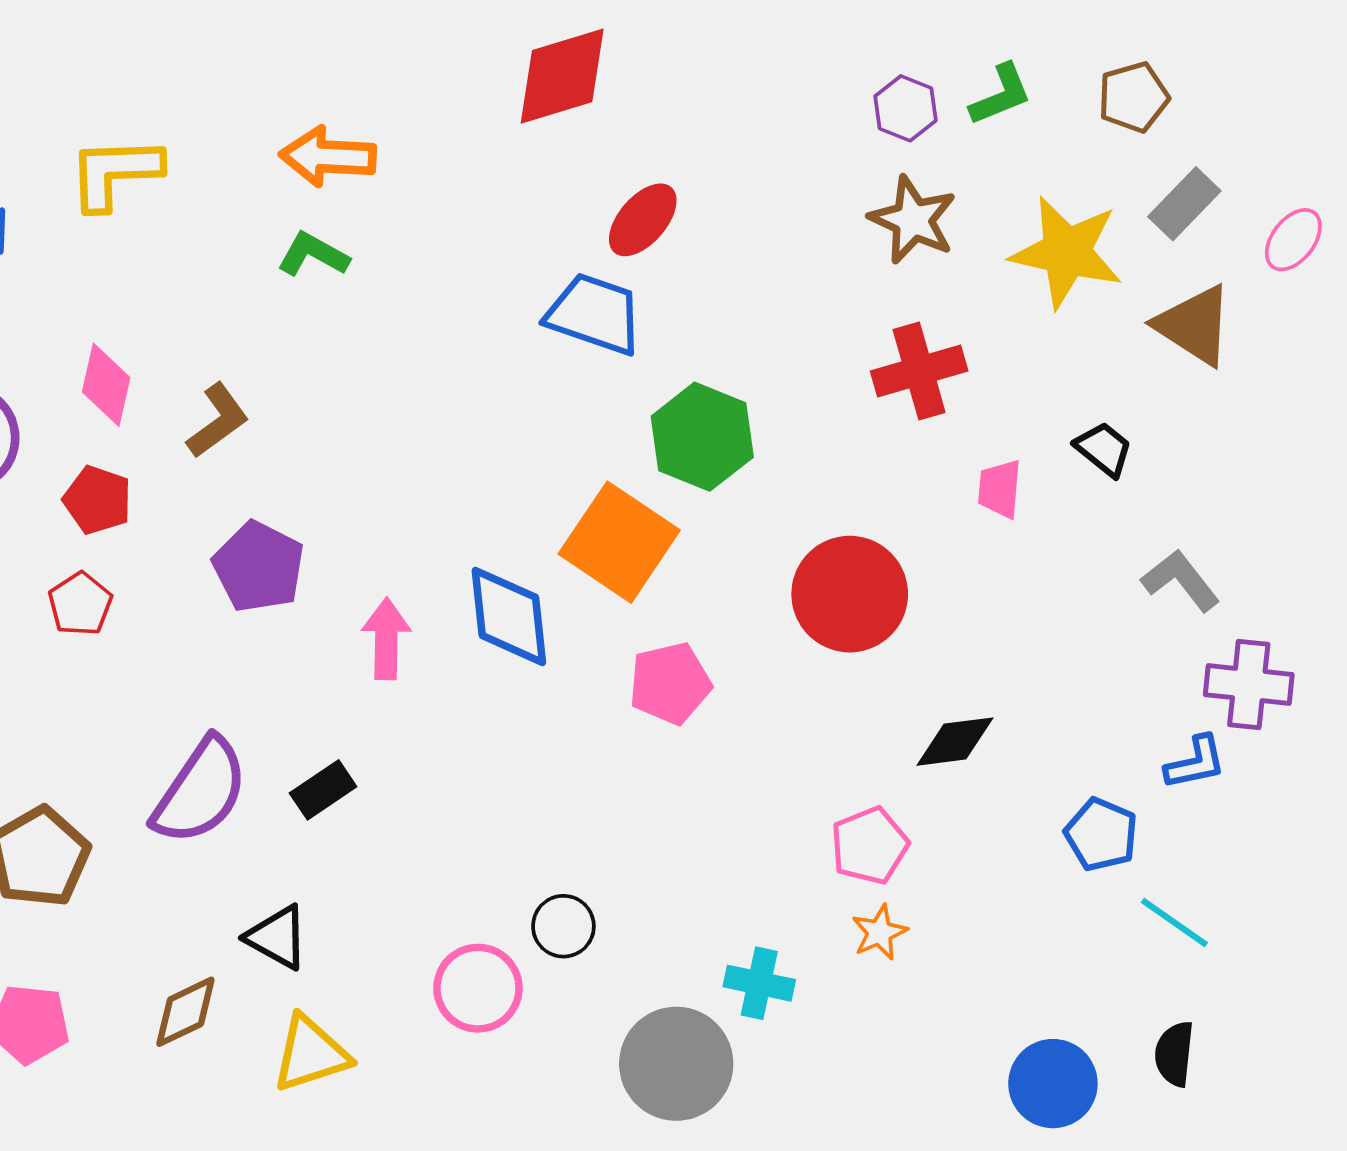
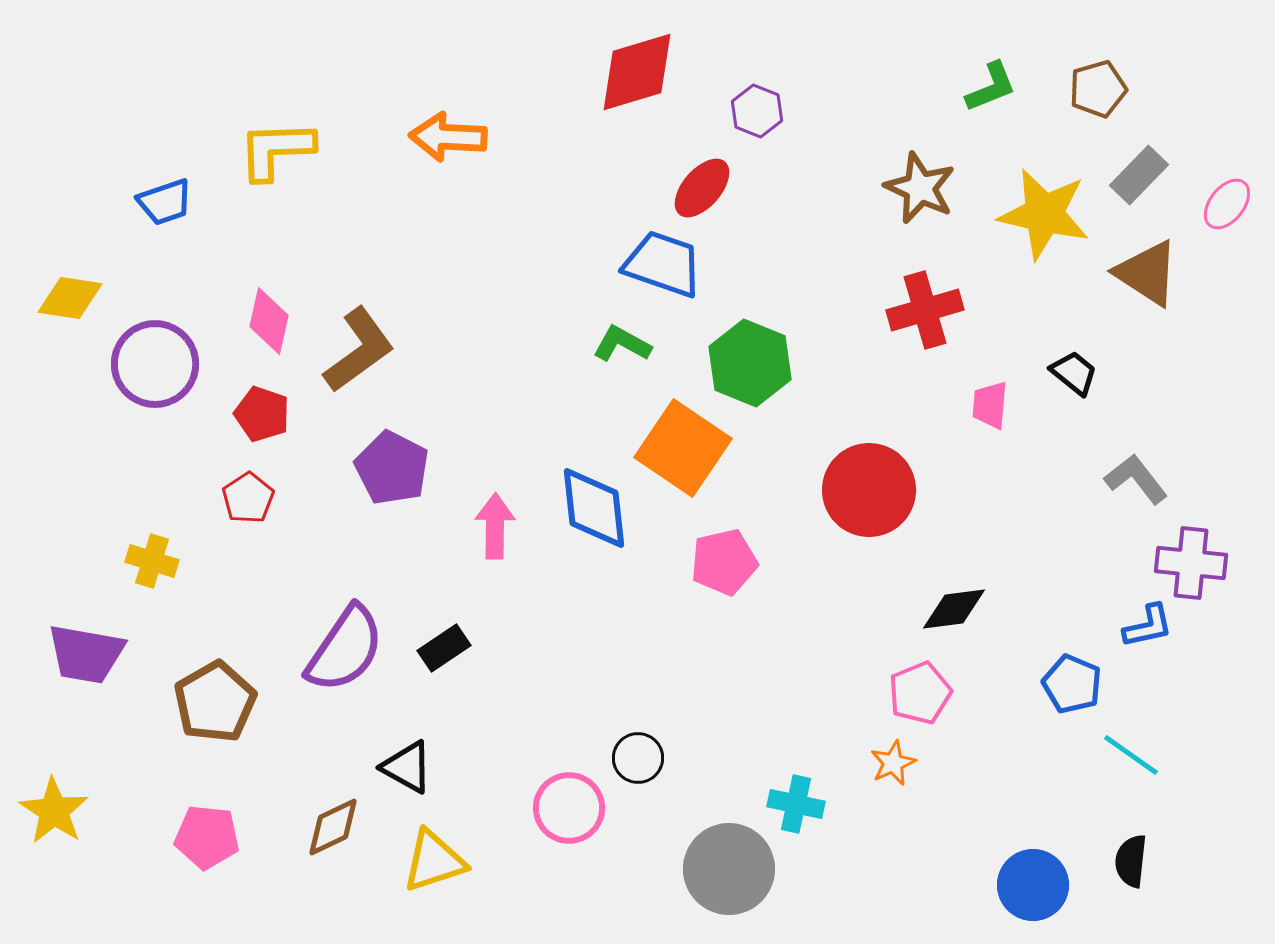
purple hexagon: (905, 108) -> (757, 111), moved
green L-shape: (313, 255) -> (622, 344), moved
brown L-shape: (218, 421) -> (359, 350), size x1.4
pink pentagon: (870, 846) -> (920, 693), moved

